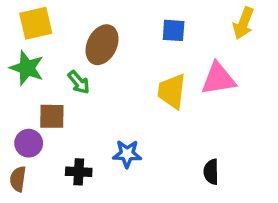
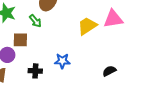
yellow trapezoid: (172, 91) -> (87, 26), turned 50
black semicircle: (211, 172) -> (109, 71), turned 64

